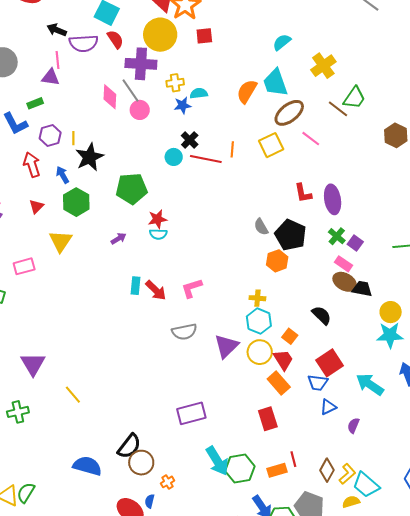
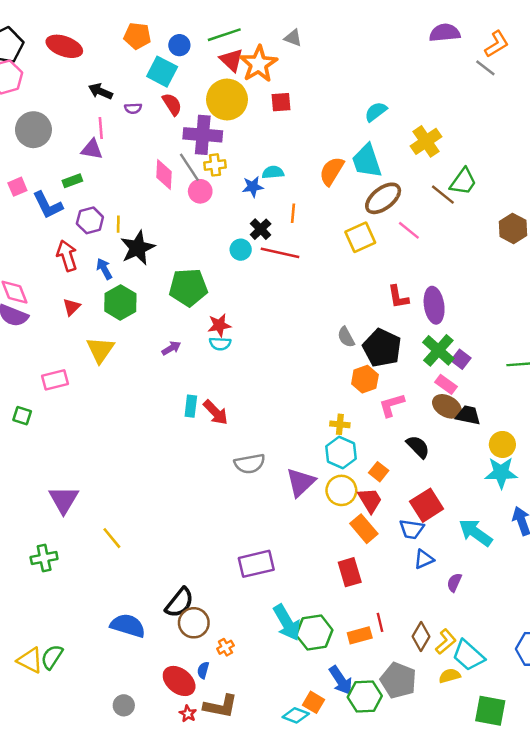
purple semicircle: (84, 43) -> (133, 108), size x0.5
yellow cross: (175, 83) -> (215, 165), moved
orange line: (232, 149) -> (293, 213), moved
green cross: (337, 236) -> (438, 350), size x1.5
pink L-shape: (192, 288) -> (392, 405), moved

